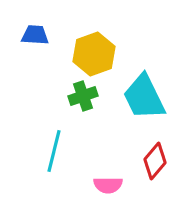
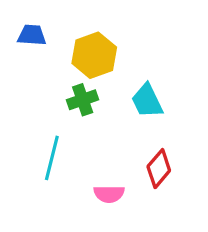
cyan trapezoid: (144, 97) -> (147, 101), size x0.7

